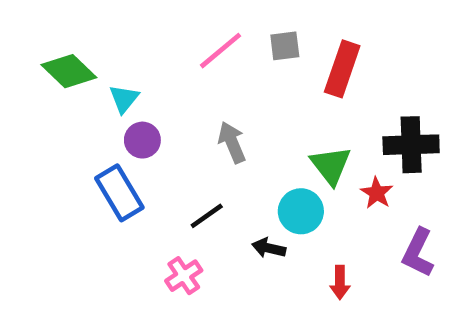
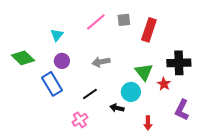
green diamond: (69, 71) -> (23, 58), moved
cyan triangle: (124, 99) -> (57, 35), moved
gray arrow: (232, 142) -> (101, 62), turned -78

